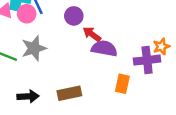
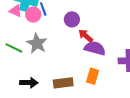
gray star: (34, 48) -> (37, 43), turned -30
orange rectangle: (122, 84) -> (93, 76), moved

